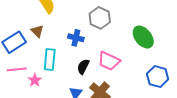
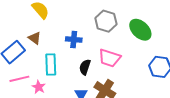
gray hexagon: (100, 18) -> (106, 21), moved

